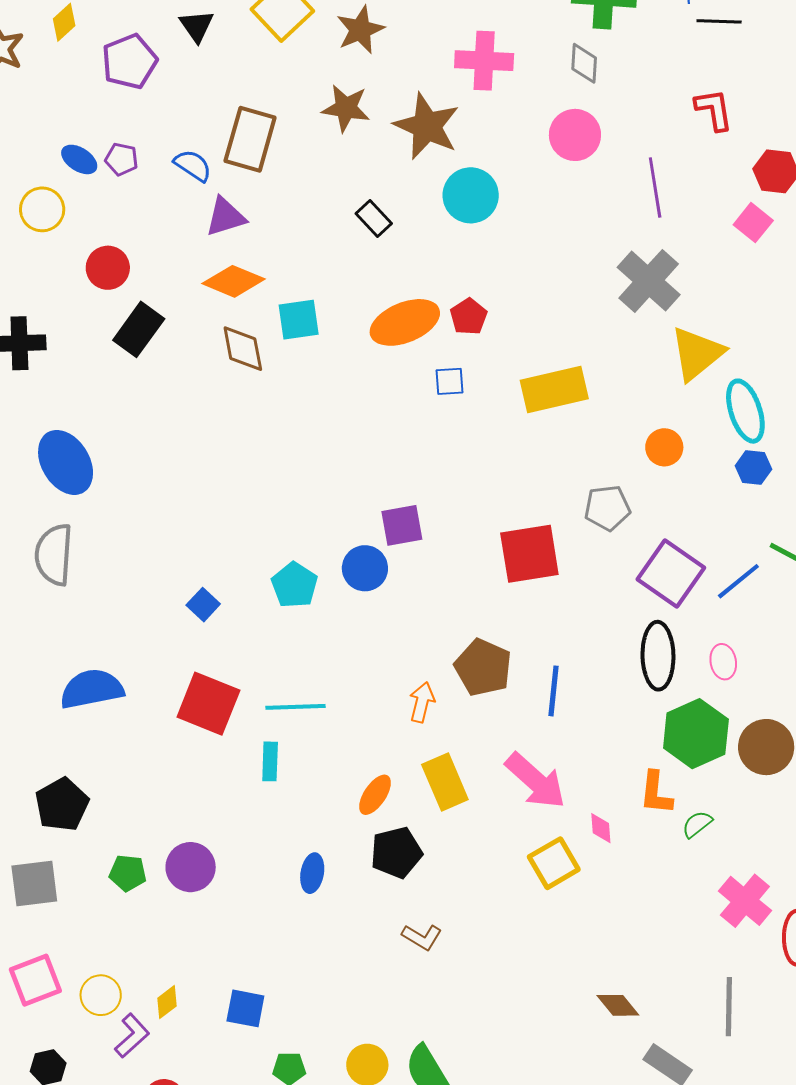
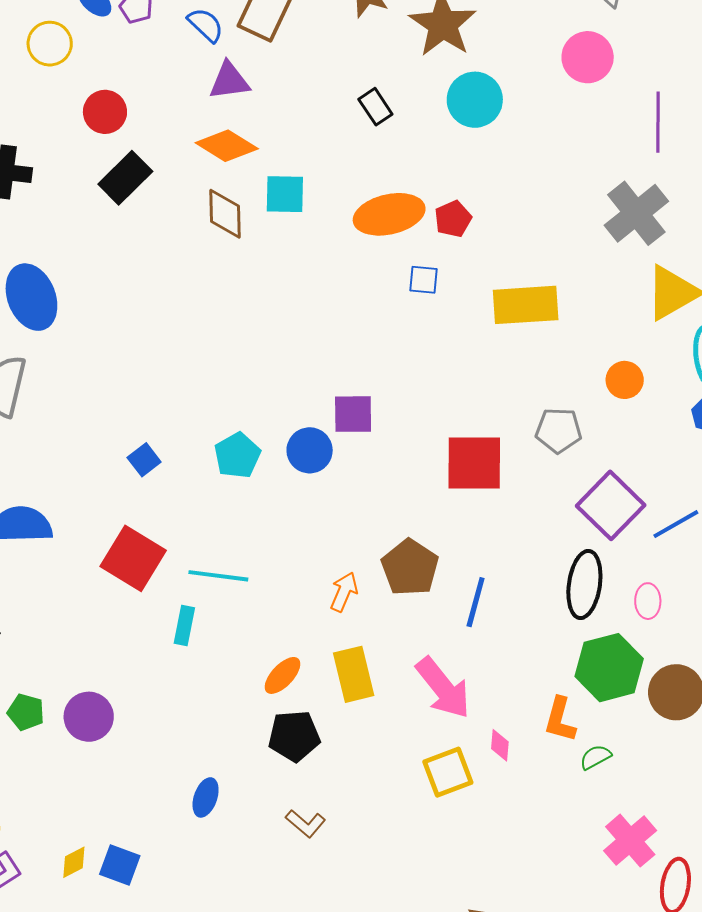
blue ellipse: (312, 873) -> (206, 797), moved
yellow diamond: (167, 1002) -> (74, 862), moved

